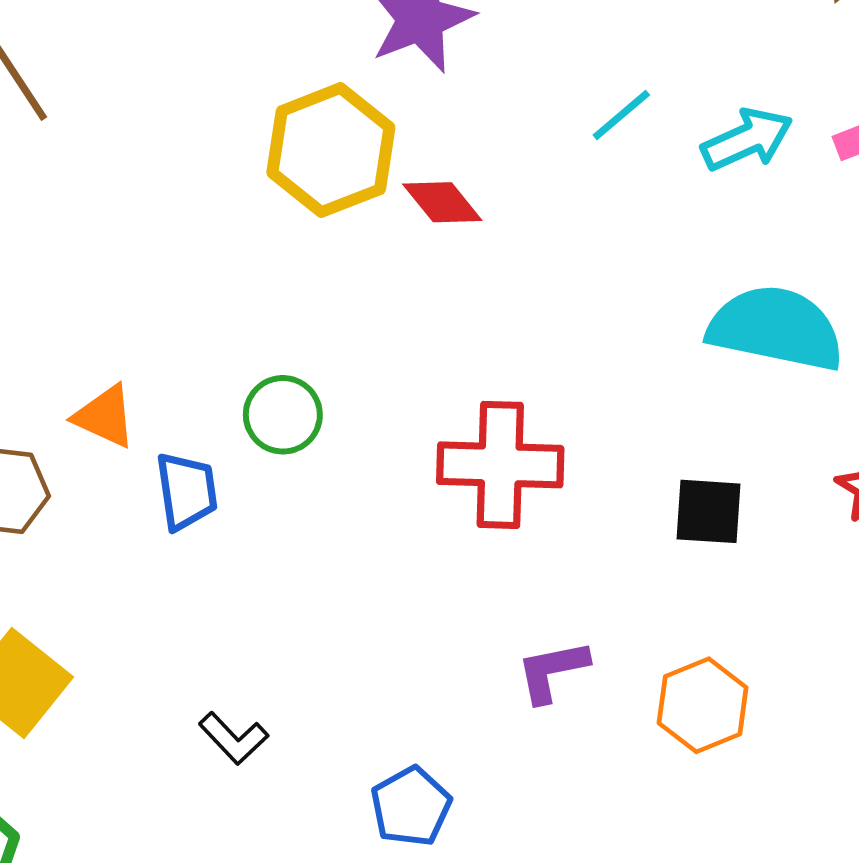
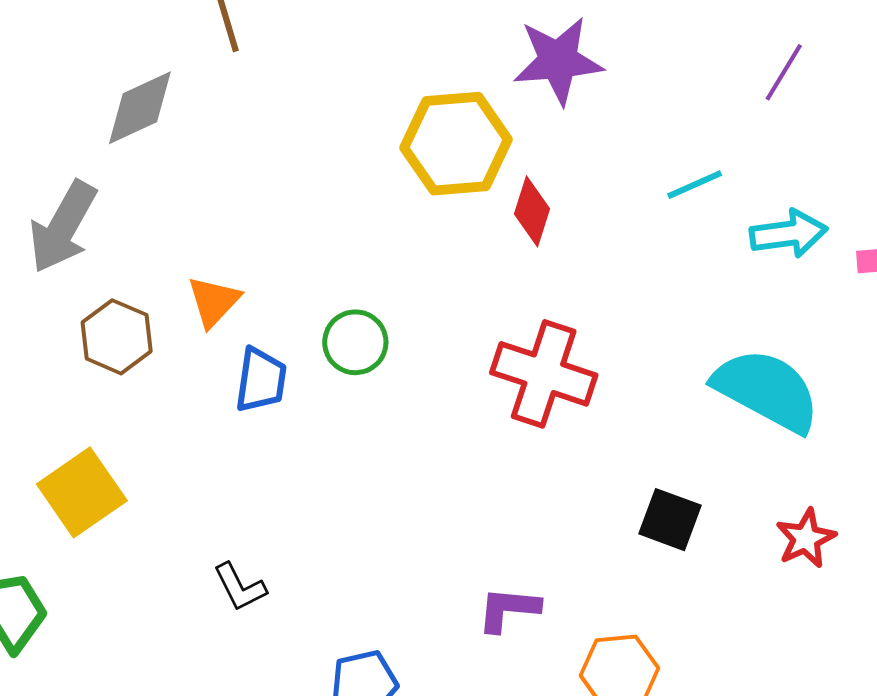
red diamond: (442, 202) -> (532, 211), turned 40
orange triangle: (105, 416) -> (214, 301), turned 32
red cross: (500, 465) -> (544, 374), moved

